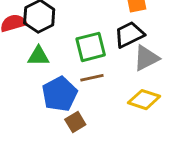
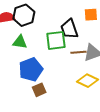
black trapezoid: (129, 35) -> (69, 29), moved, turned -90
brown line: (92, 78) -> (79, 52), moved

